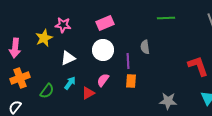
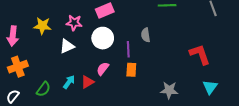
pink star: (63, 25) -> (74, 23), moved
yellow star: (44, 38) -> (42, 26), turned 30
cyan arrow: (70, 83) -> (69, 82), moved
green semicircle: (47, 91) -> (43, 89), moved

